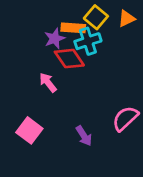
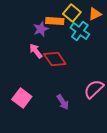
cyan cross: (88, 41) -> (80, 31), moved, turned -36
red diamond: (69, 59) -> (55, 59), moved
pink arrow: (48, 83) -> (36, 51), moved

